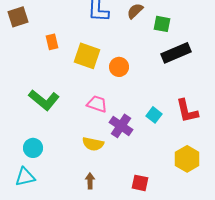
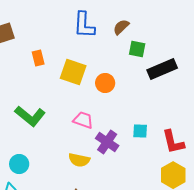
green square: (162, 24) -> (137, 49), moved
red L-shape: (187, 111) -> (173, 142), moved
cyan square: (154, 115) -> (140, 131), turned -35

